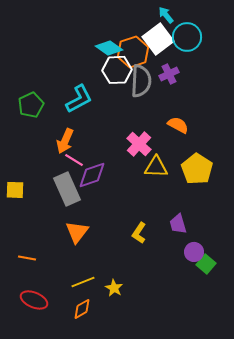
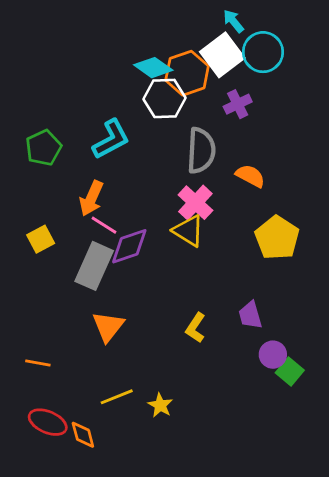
gray semicircle: (141, 81) -> (201, 151), moved
yellow triangle: (156, 167) -> (188, 231), moved, turned 30
gray rectangle: (67, 189) -> (94, 266), turned 48
yellow square: (15, 190) -> (41, 239), moved, turned -30
orange diamond: (82, 309) -> (83, 435), moved, turned -75

